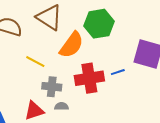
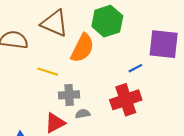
red cross: (89, 78) -> (126, 100), moved

